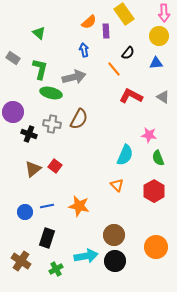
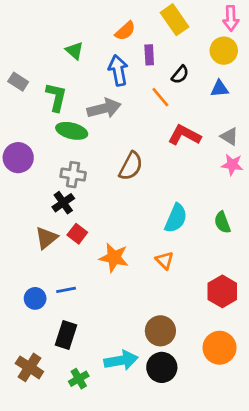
purple rectangle: (106, 31) -> (149, 55), moved
green triangle: (39, 33) -> (75, 51), moved
blue arrow: (84, 50) -> (118, 70), size x1.5
brown semicircle: (79, 119) -> (131, 166), moved
black cross: (29, 134) -> (63, 203), moved, turned 35
pink star: (149, 135) -> (232, 165), moved
red hexagon: (154, 191) -> (222, 291), moved
orange star: (79, 206) -> (114, 258), moved

